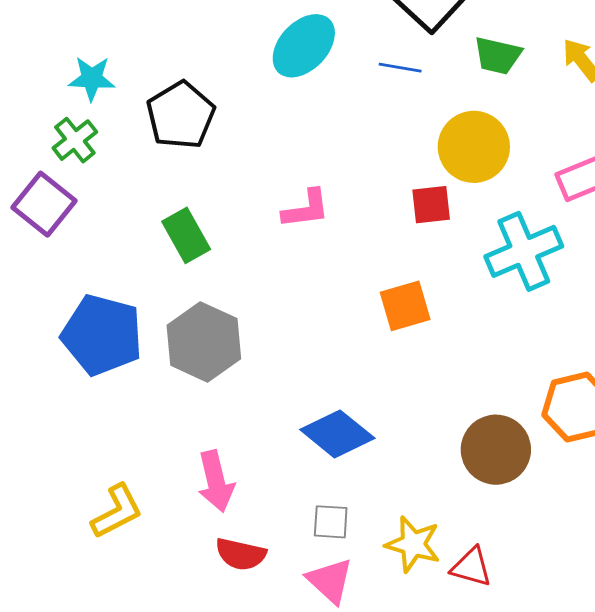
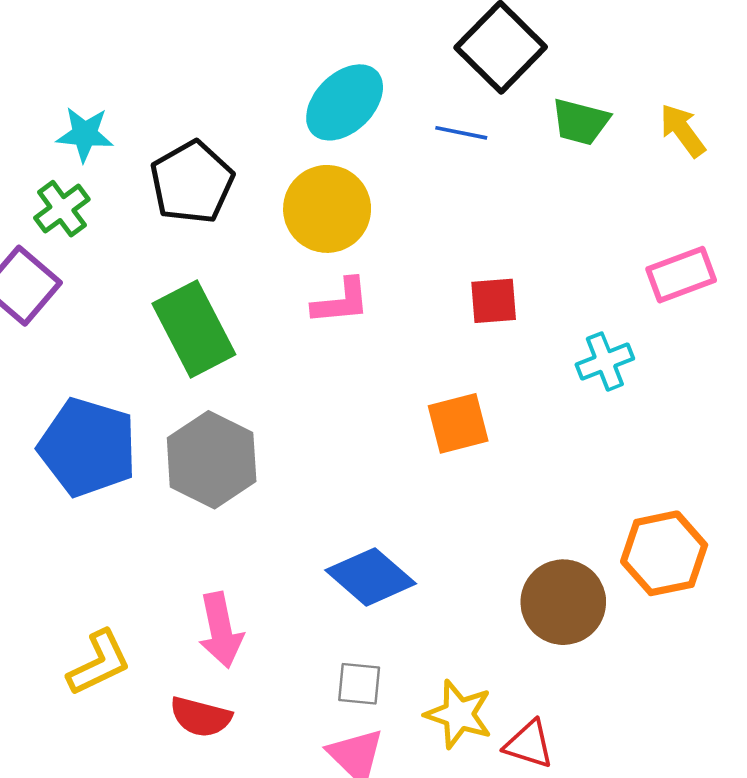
yellow circle: (474, 147) -> (327, 209), moved
green rectangle: (186, 235) -> (194, 329), size x1.4
cyan cross: (524, 251) -> (605, 362), size x0.6
red semicircle: (241, 554) -> (201, 717), moved

